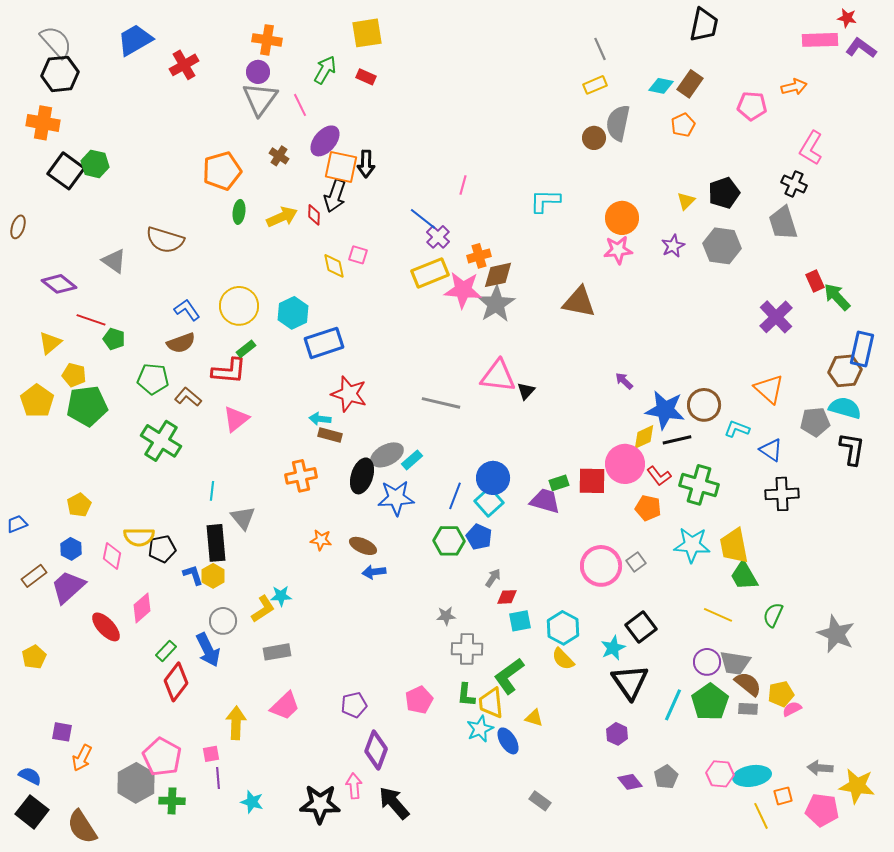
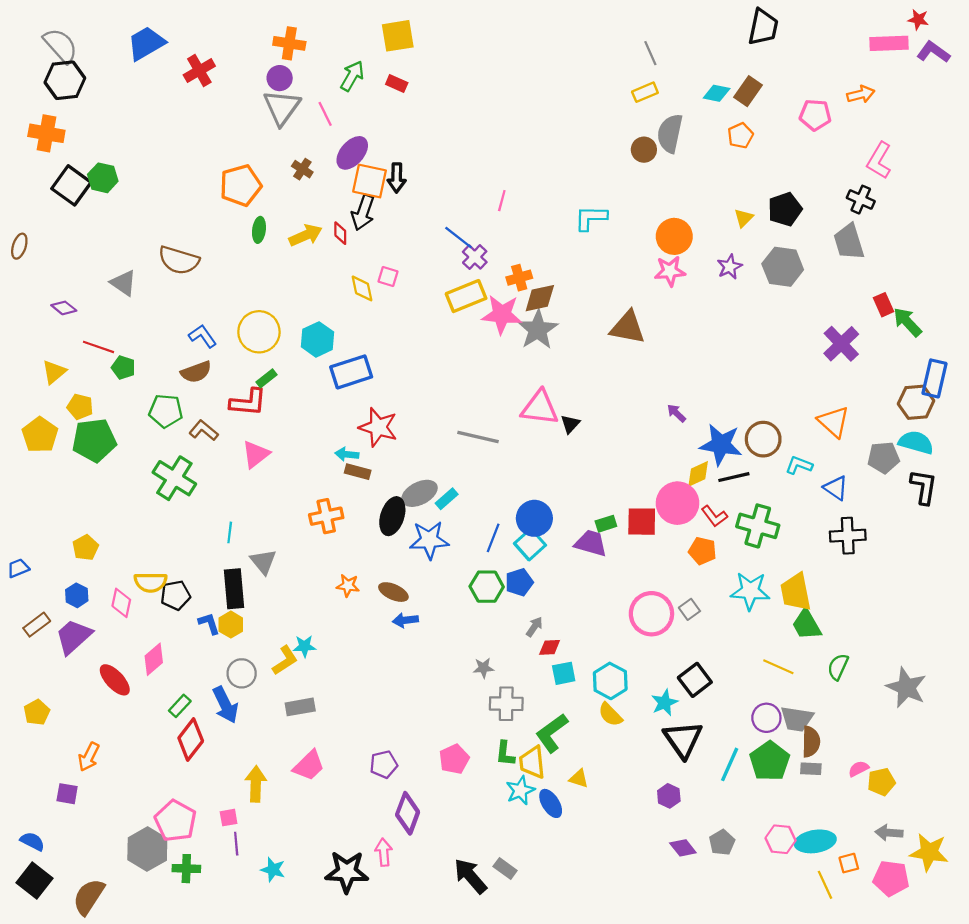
purple diamond: (59, 284) -> (64, 308), size x0.7
blue pentagon: (479, 537) -> (519, 582), turned 30
brown semicircle: (748, 684) -> (811, 742), turned 52
yellow pentagon: (781, 694) -> (881, 782), moved
orange arrow: (82, 758) -> (89, 757), moved
gray rectangle: (540, 801) -> (505, 869), moved
black arrow: (394, 803) -> (470, 876), moved
brown semicircle: (82, 827) -> (89, 897), turned 66

